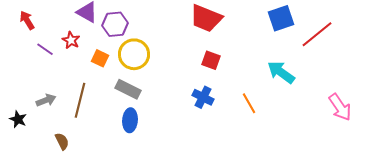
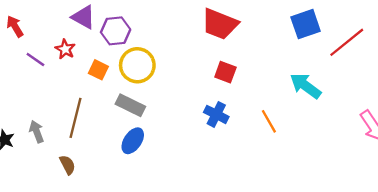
gray arrow: (46, 100) -> (37, 132), moved, turned -90
blue ellipse: (130, 120) -> (133, 141), turned 30
brown semicircle: (62, 141) -> (67, 165), moved

